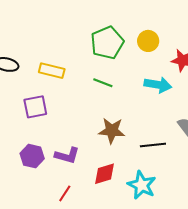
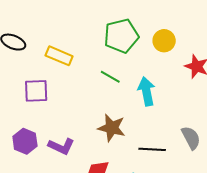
cyan arrow: (158, 85) -> (146, 91), moved, turned -120

